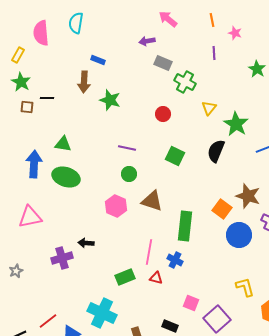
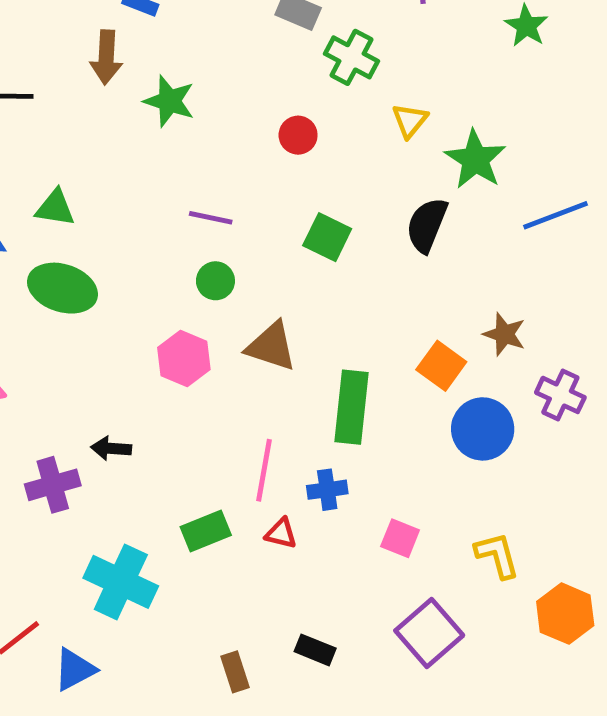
brown star: (248, 196) -> (504, 334), size x0.7
blue cross: (175, 260) -> (327, 490), turned -35
pink square: (191, 303) -> (400, 538), moved
cyan cross: (102, 313) -> (121, 582), moved

